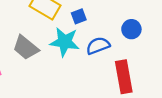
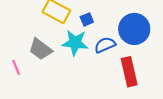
blue circle: (131, 29) -> (134, 29), size x1.8

